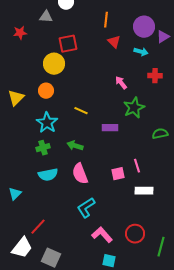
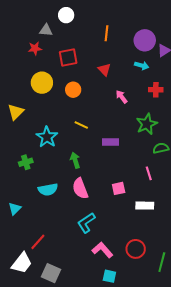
red star: (20, 33) -> (35, 48), moved
red triangle: (114, 42) -> (104, 70), moved
yellow circle: (54, 64) -> (42, 83), moved
orange circle: (46, 91) -> (73, 90), moved
green star: (134, 108) -> (147, 124), moved
green arrow: (75, 146) -> (75, 160), turned 56
green cross: (43, 148) -> (26, 162), moved
pink line: (137, 166) -> (149, 173), moved

